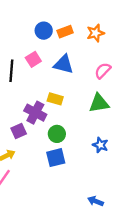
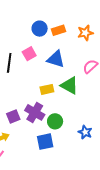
yellow rectangle: (55, 99) -> (47, 89), turned -32
green triangle: (99, 103) -> (69, 86), moved, turned 36
purple cross: (35, 113) -> (35, 112), moved
green circle: (57, 134) -> (55, 121), moved

